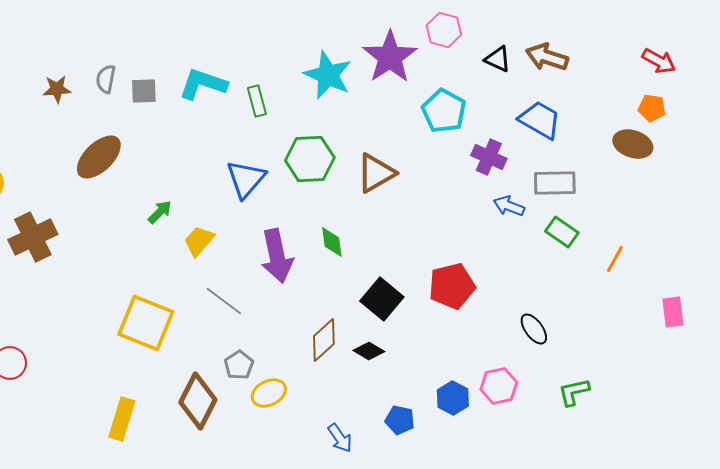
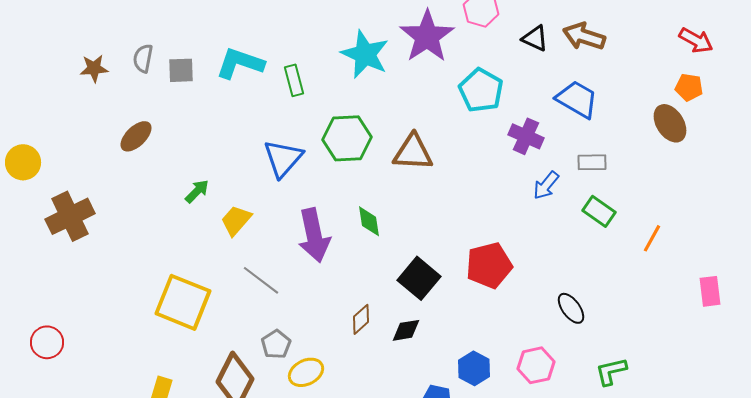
brown ellipse: (633, 144) -> (670, 123), turned 39
brown ellipse: (99, 157) -> (136, 136), size x0.7
brown triangle: (376, 173) -> (413, 152), turned 33
gray rectangle: (555, 183) -> (592, 162), size x0.7
blue arrow: (509, 206) -> (546, 185), turned -72
brown diamond: (324, 340) -> (361, 319), size x0.7
black diamond: (369, 351) -> (406, 330), turned -40
blue hexagon: (453, 398) -> (474, 368), moved

